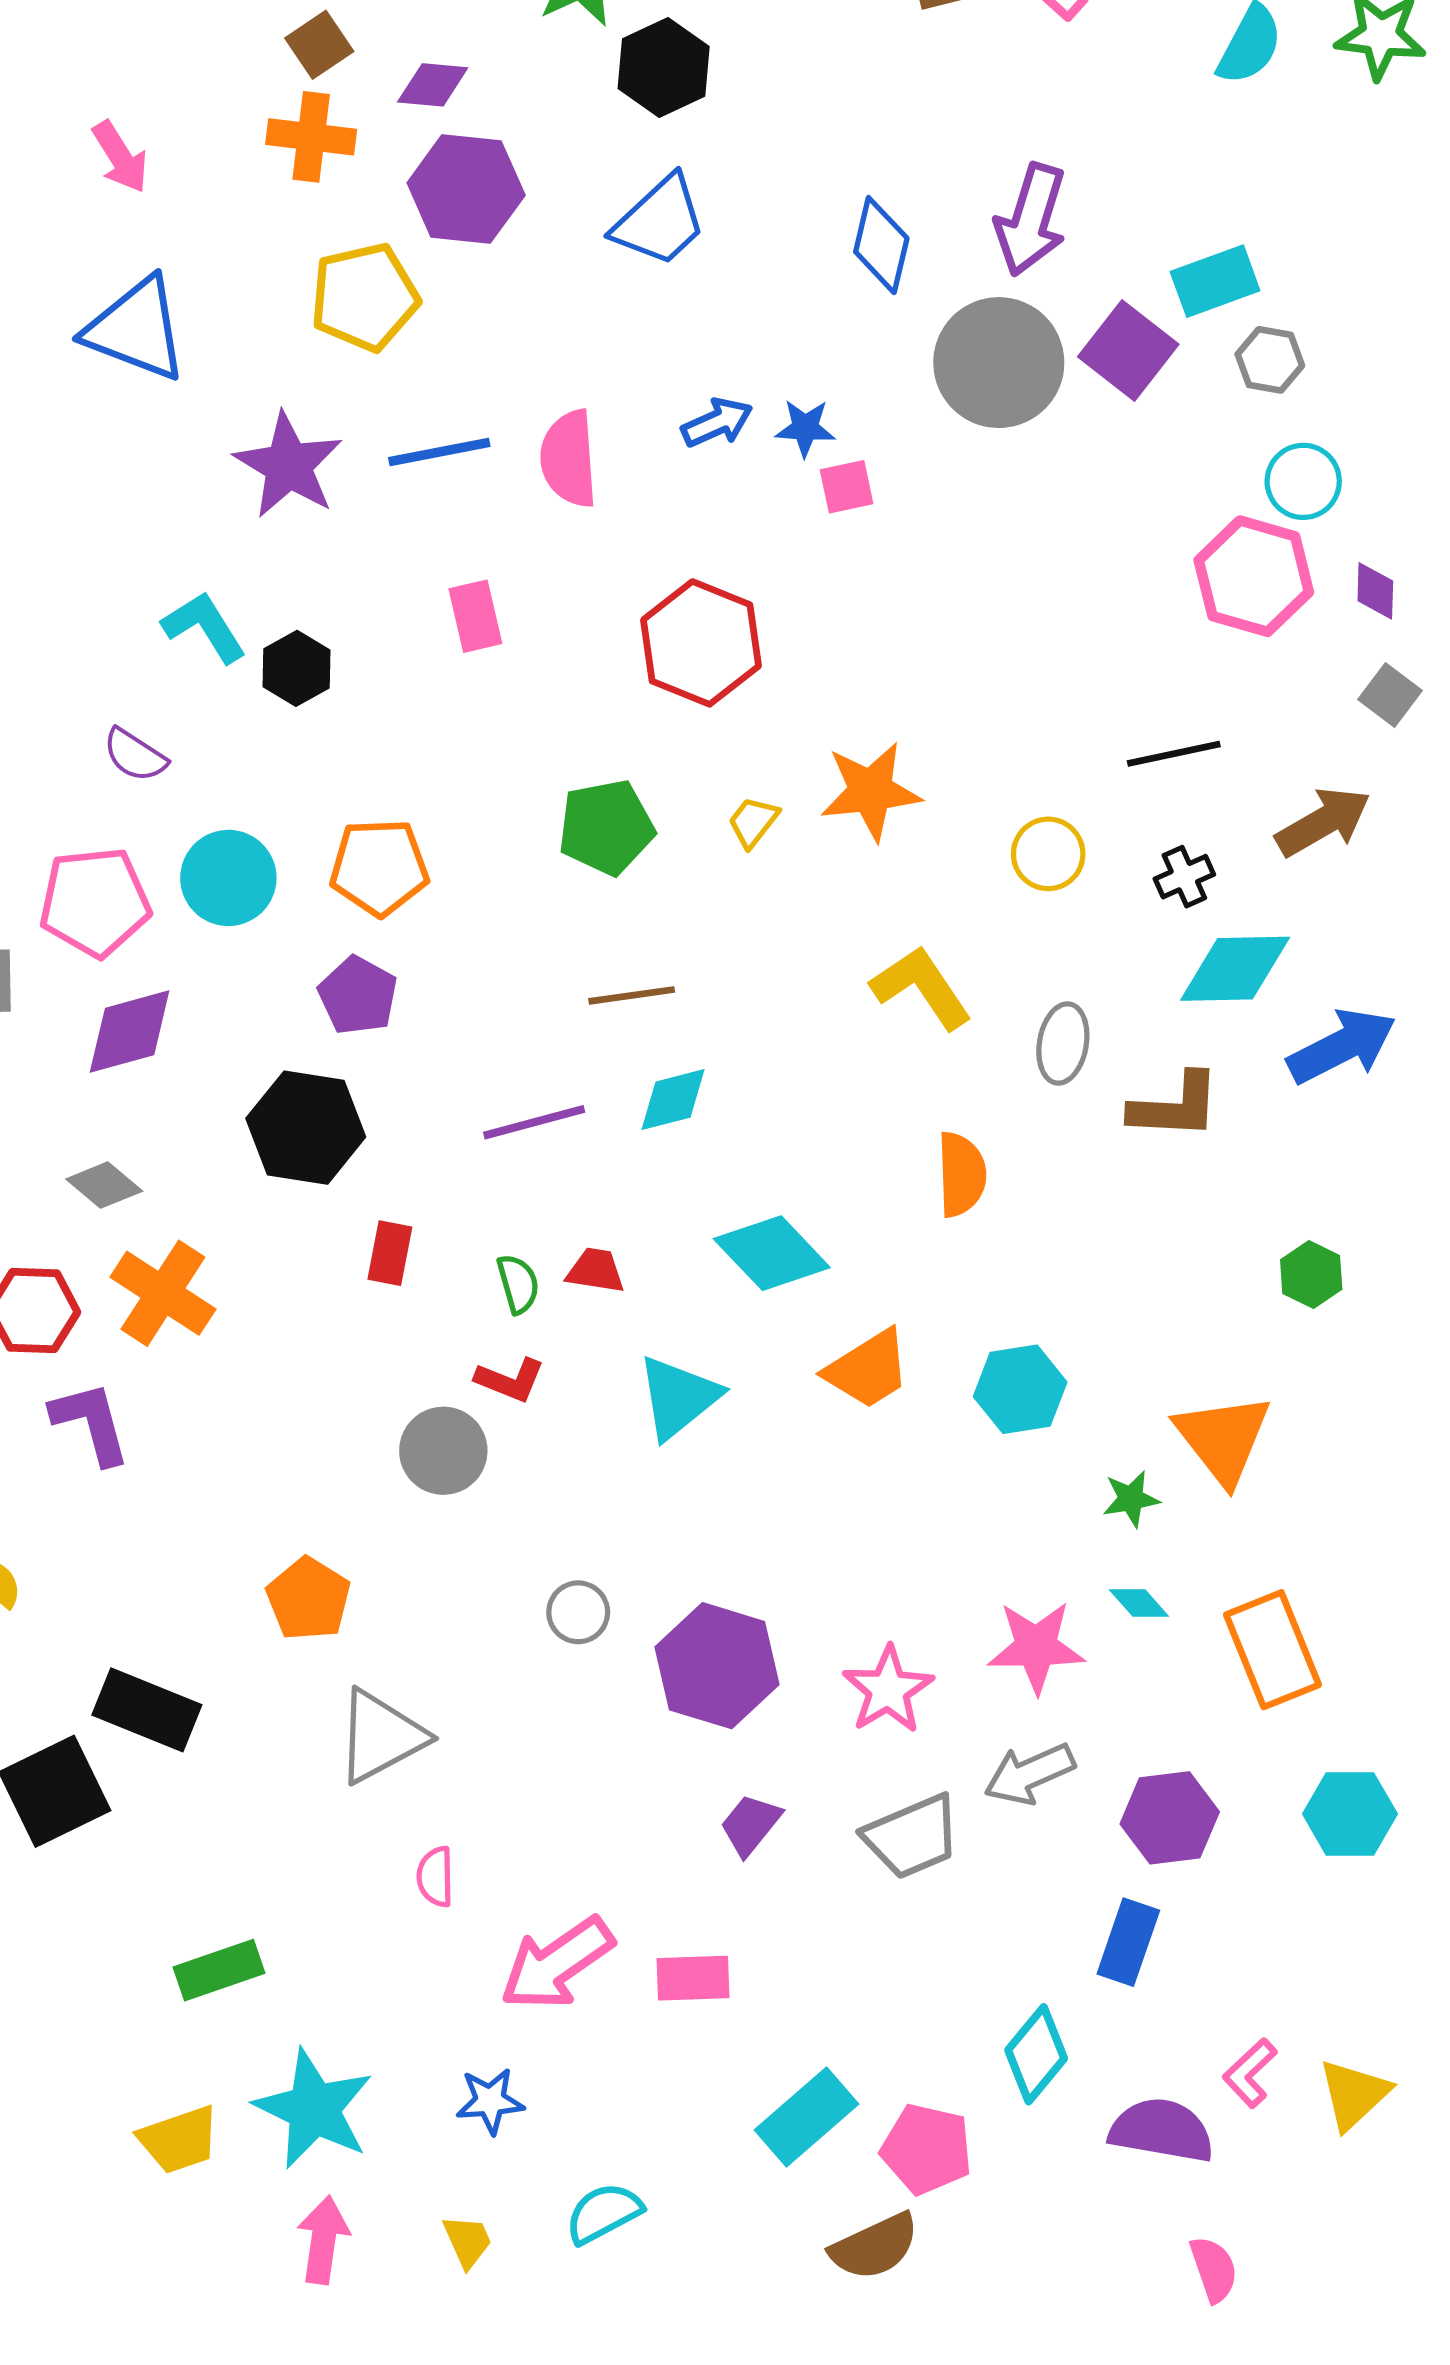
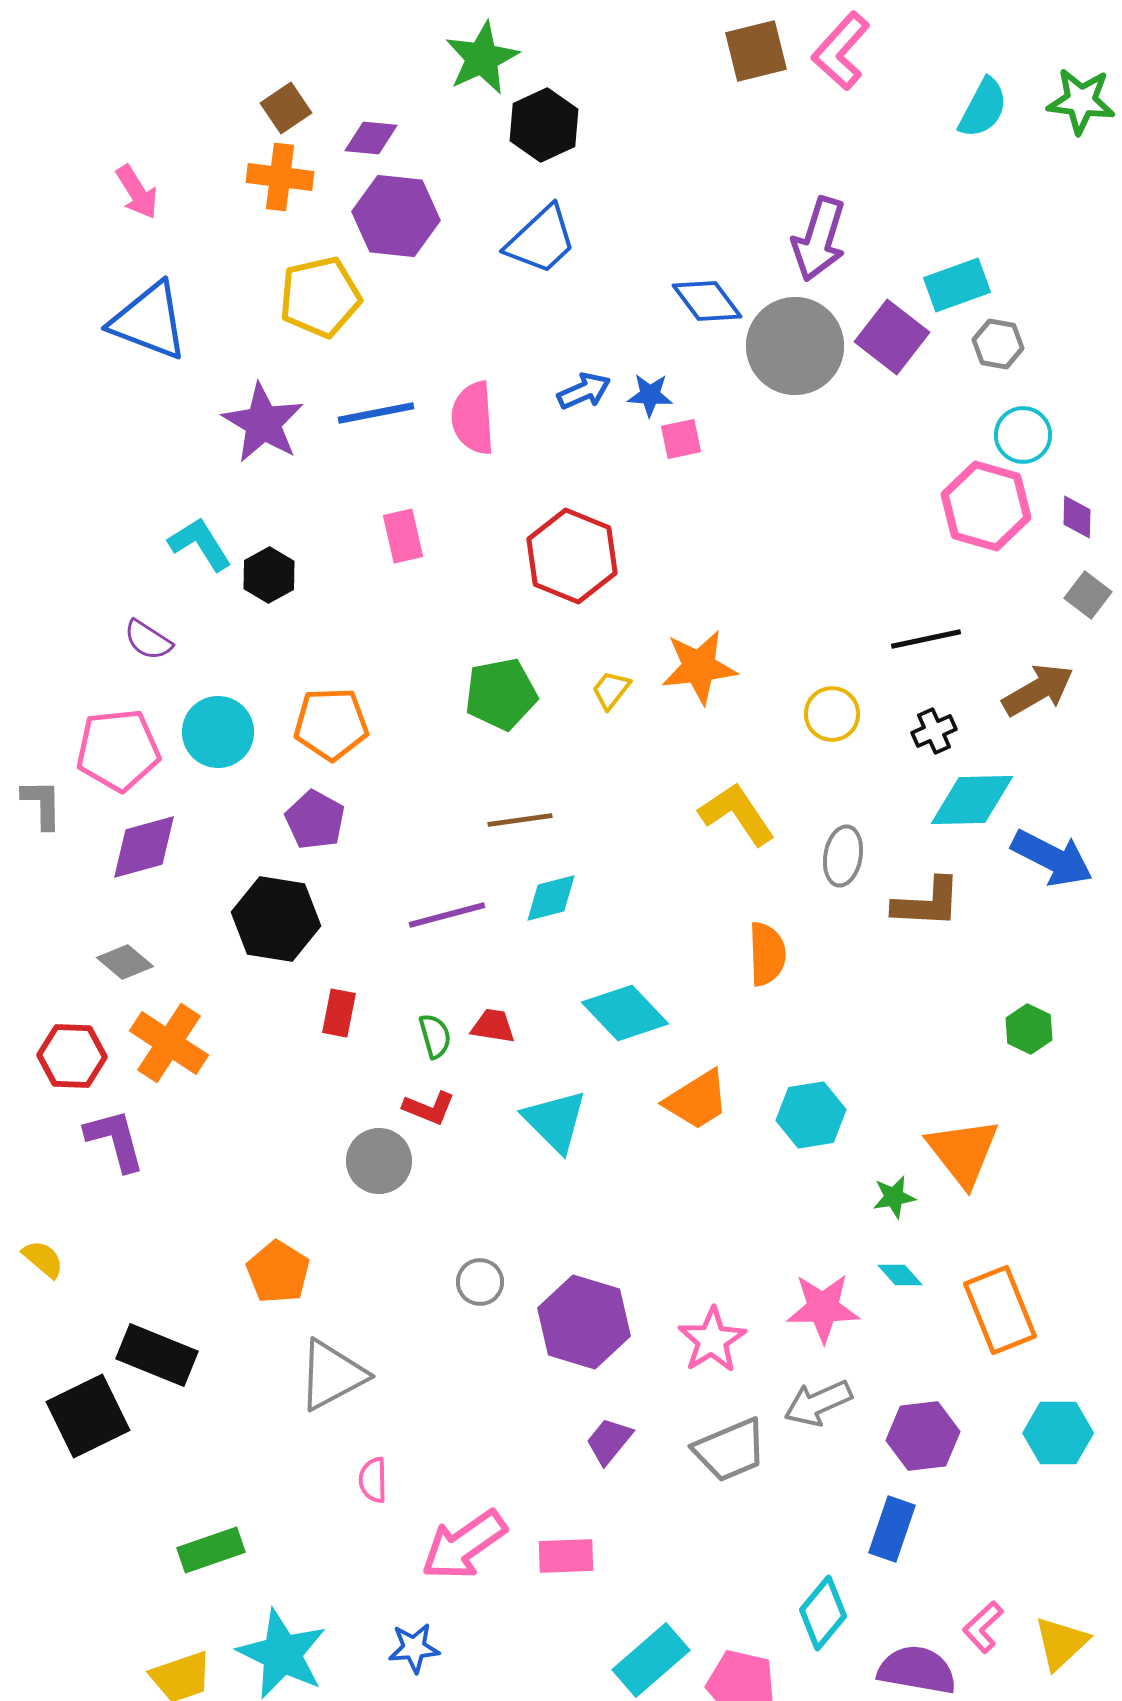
blue diamond: (881, 245) -> (707, 301), moved, turned -50
blue arrow: (1342, 1046) -> (1052, 858), turned 54
cyan triangle: (678, 1397) -> (555, 1121), turned -36

